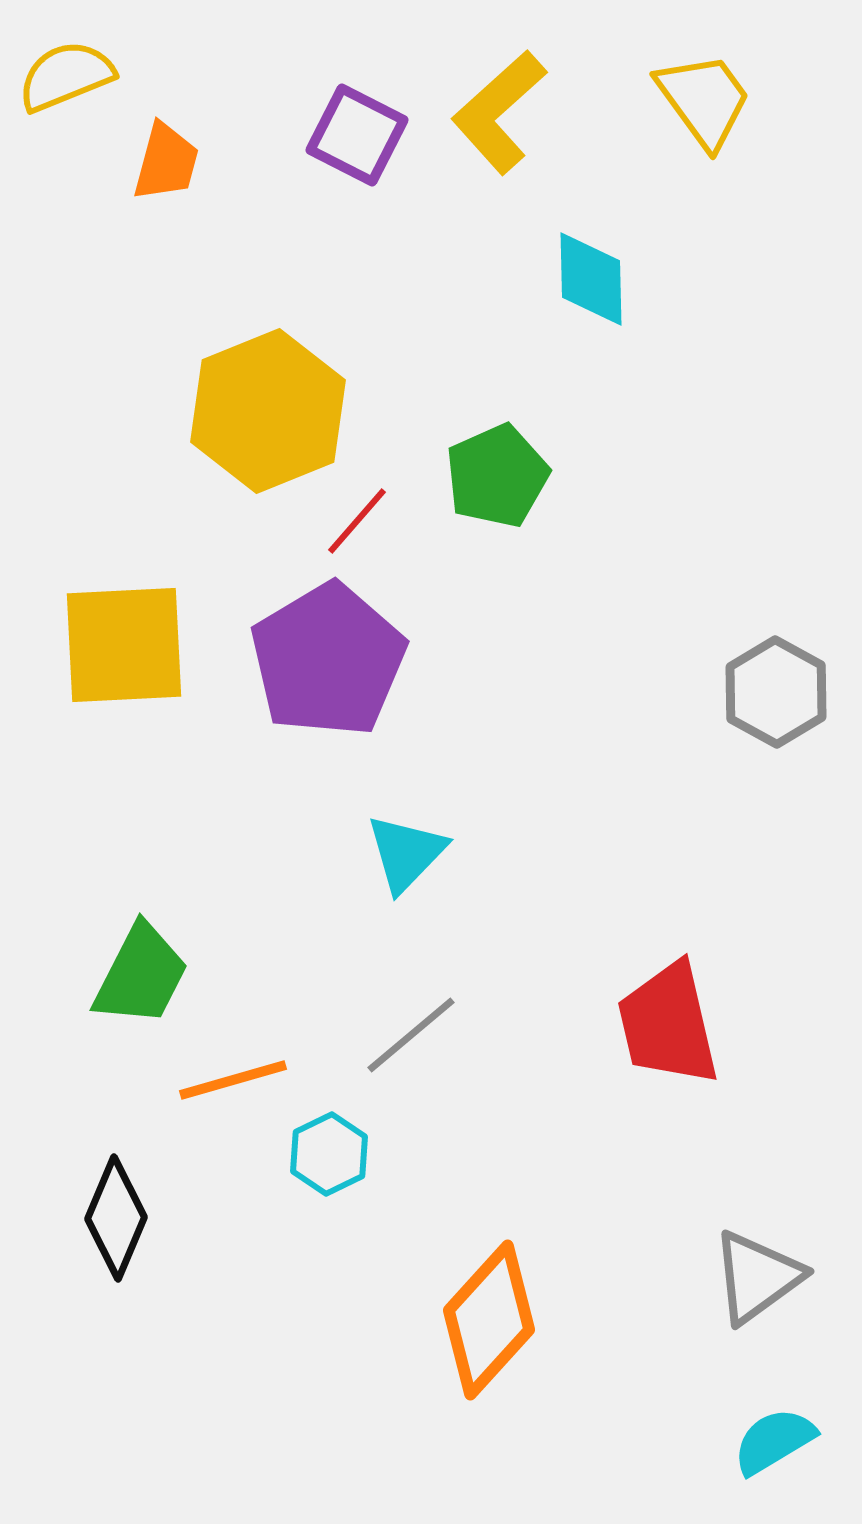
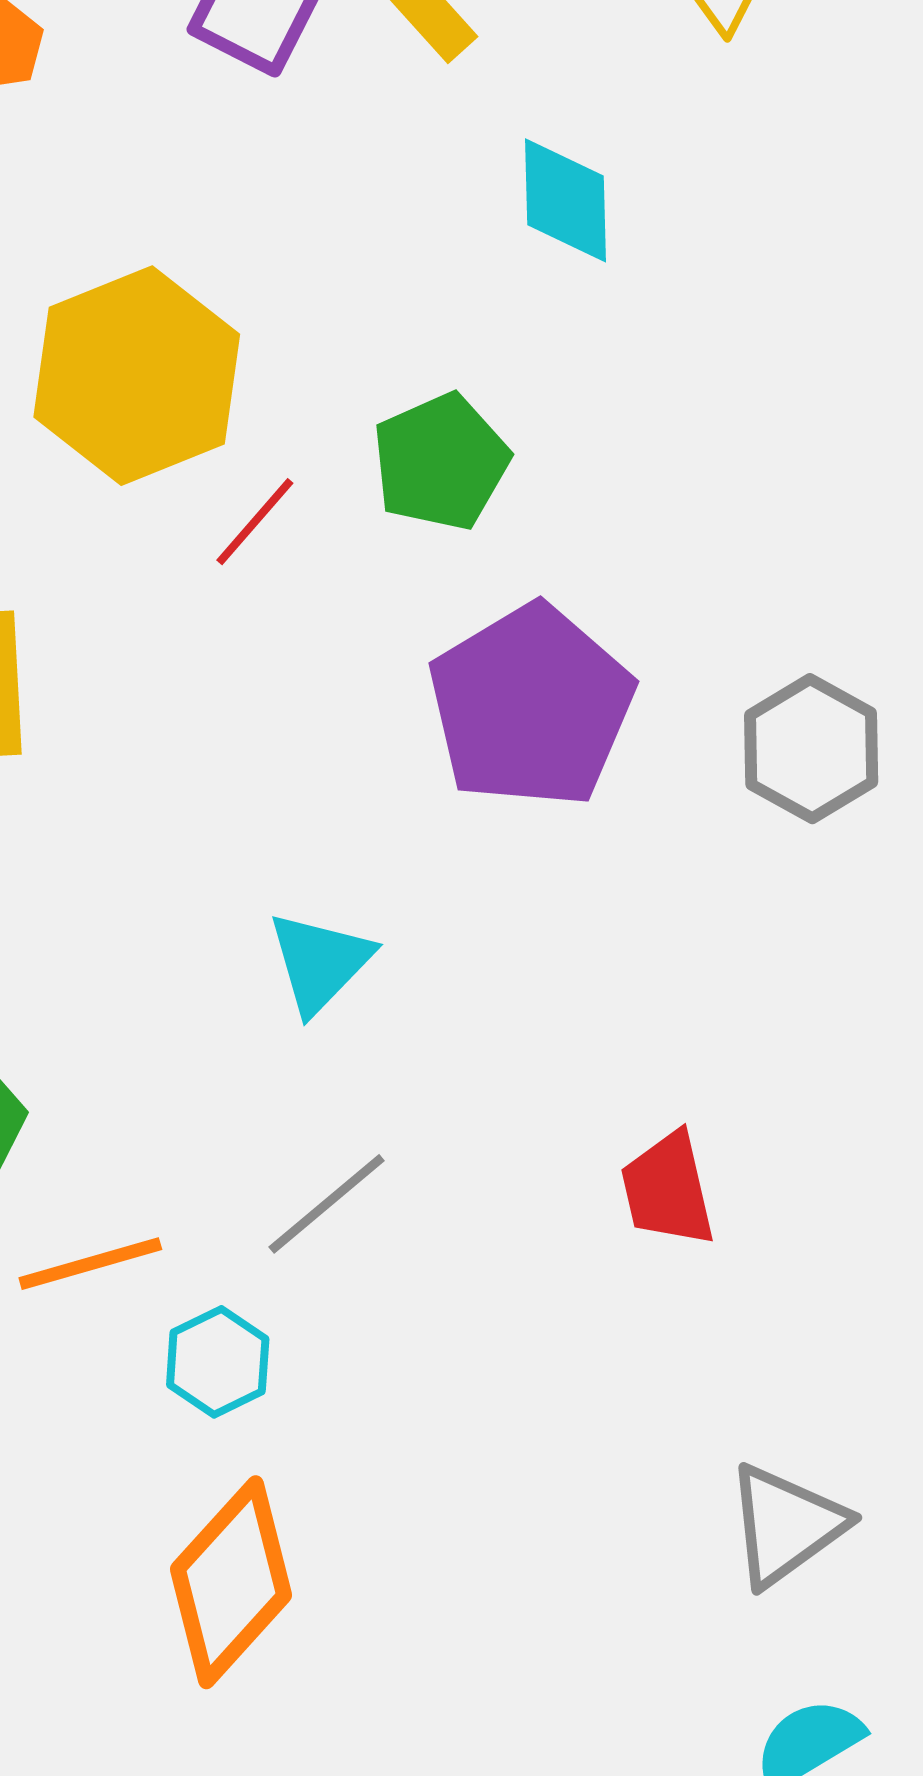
purple pentagon: (328, 660) -> (531, 706), moved
red trapezoid: (668, 1024) -> (668, 1189), size x0.7
orange diamond: (489, 1320) -> (231, 1582), moved

